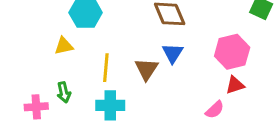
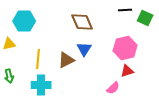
brown triangle: (147, 69) -> (66, 60), turned 30

